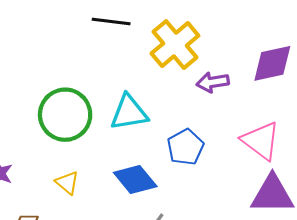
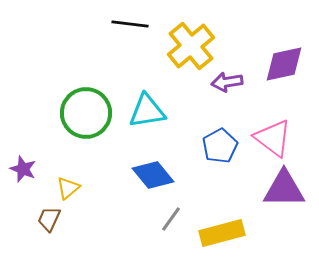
blue pentagon: (185, 147) -> (220, 146), moved
yellow triangle: (67, 183) -> (68, 188), moved, turned 40

